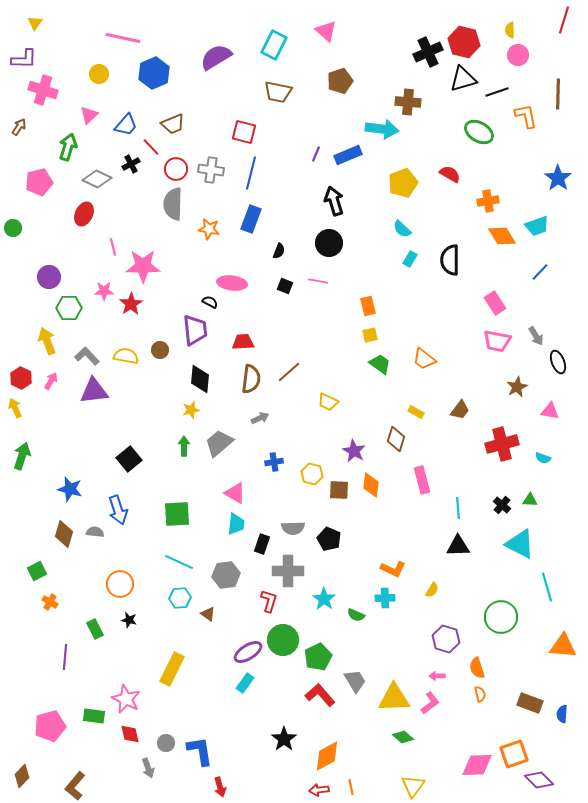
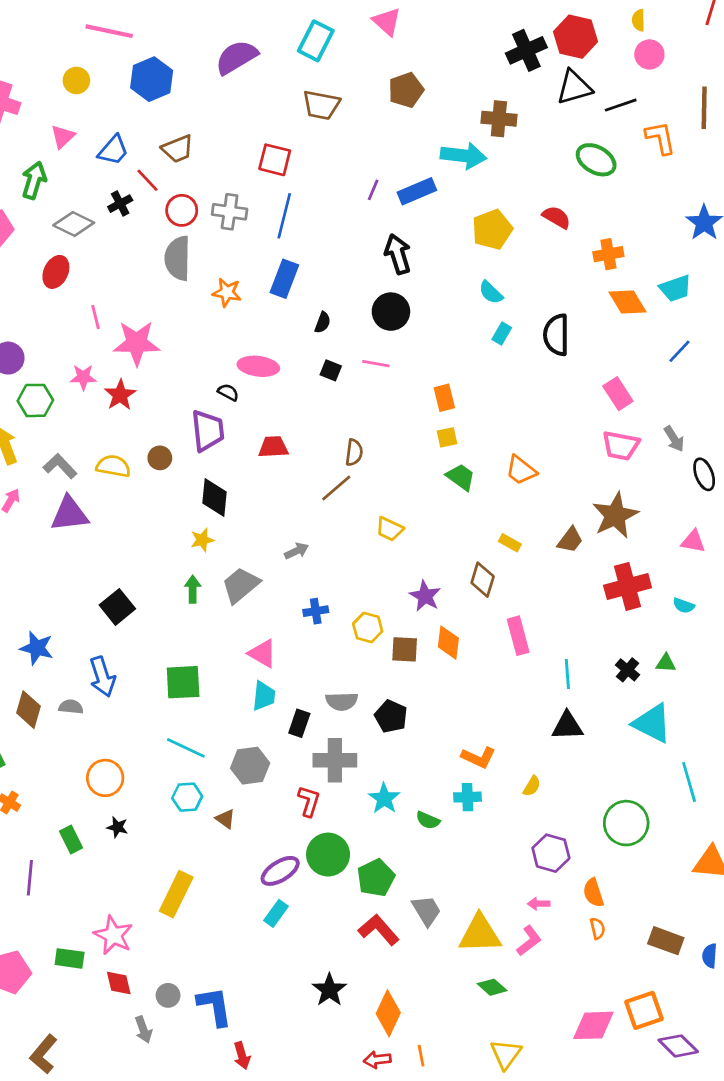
brown semicircle: (251, 379) -> (354, 452), moved, size x0.7
brown star: (517, 387) -> (615, 515), moved, size x1.6
orange diamond: (327, 756) -> (388, 1013), turned -36

